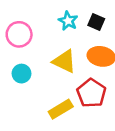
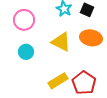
red pentagon: (91, 93) -> (84, 83), moved

